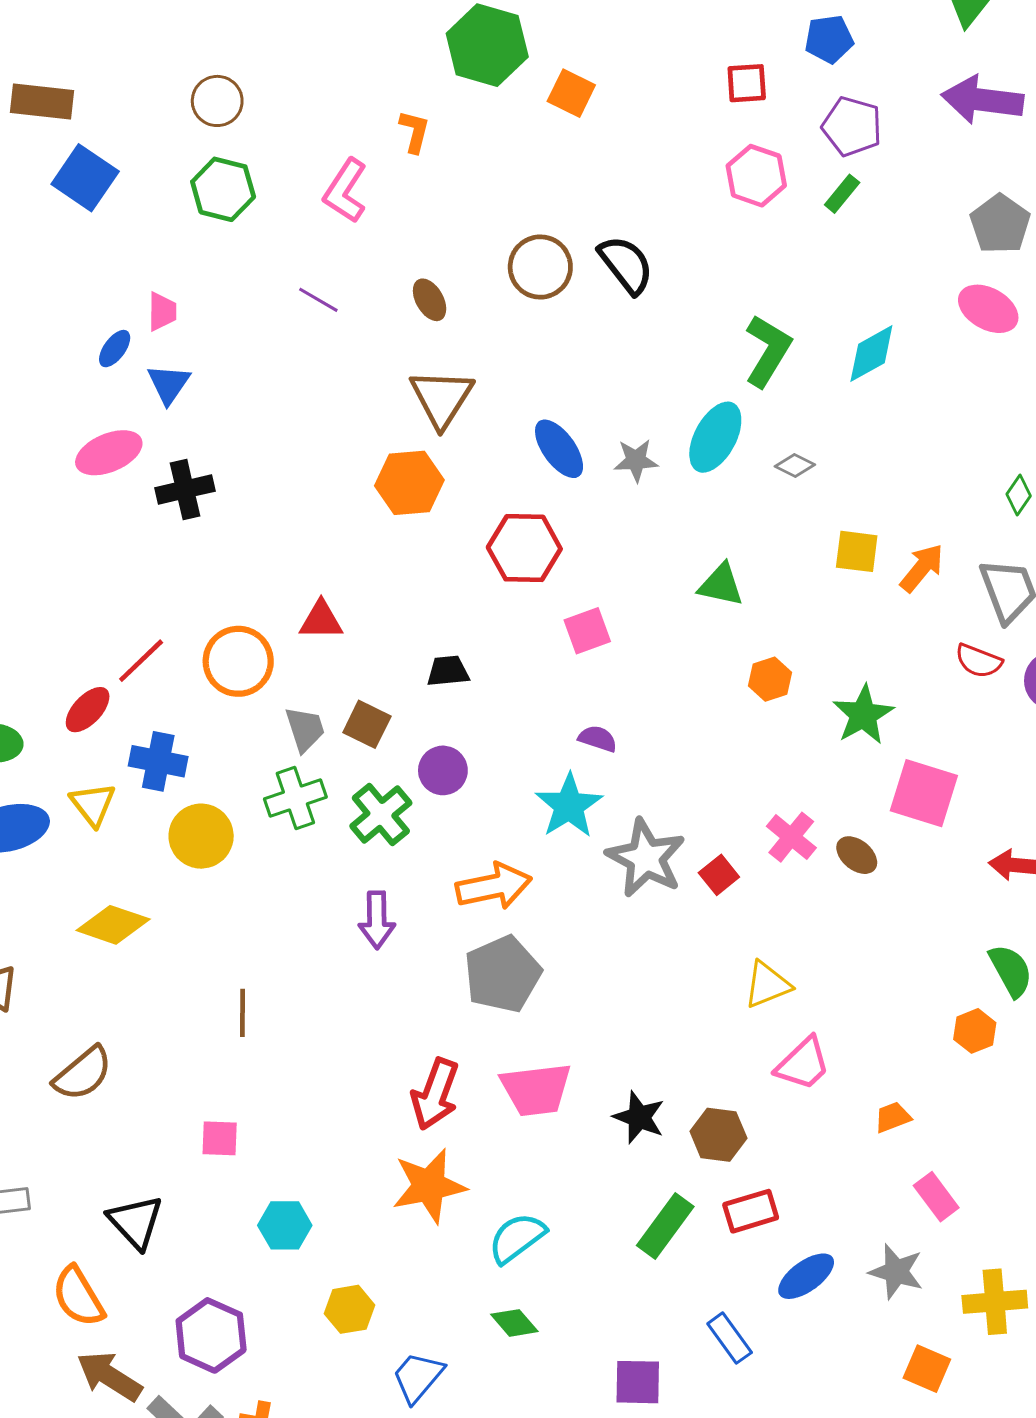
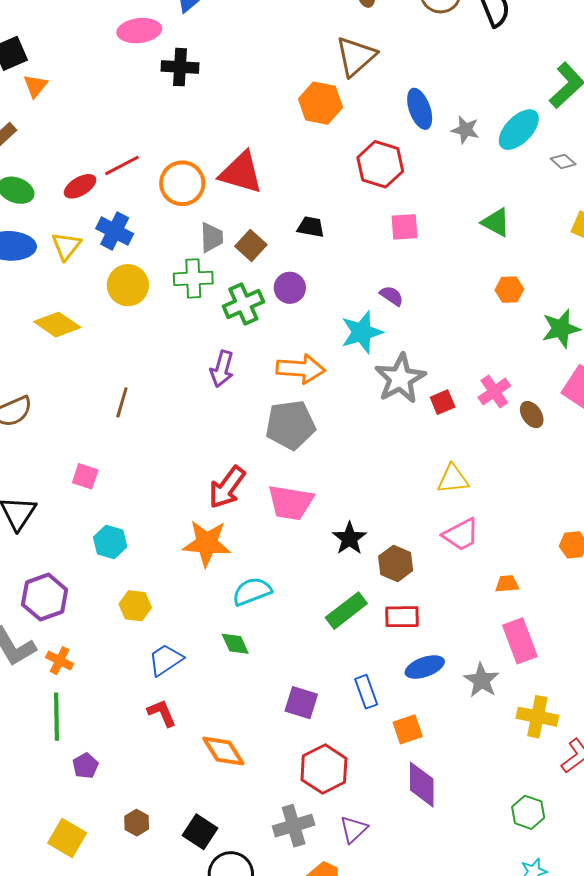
red triangle: (321, 620) -> (241, 173), size x1.6
pink rectangle: (936, 1197) -> (520, 641), size x1.4
orange square: (927, 1369) -> (408, 729), moved, turned 32

